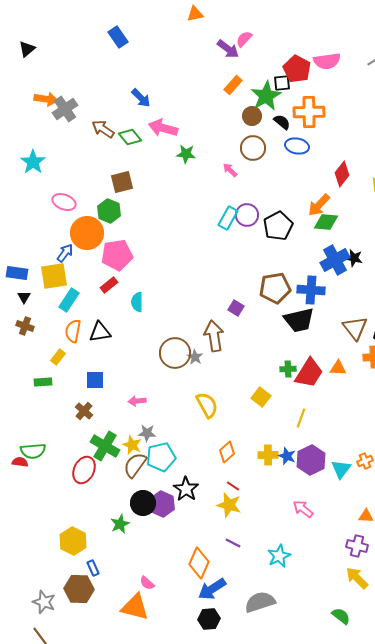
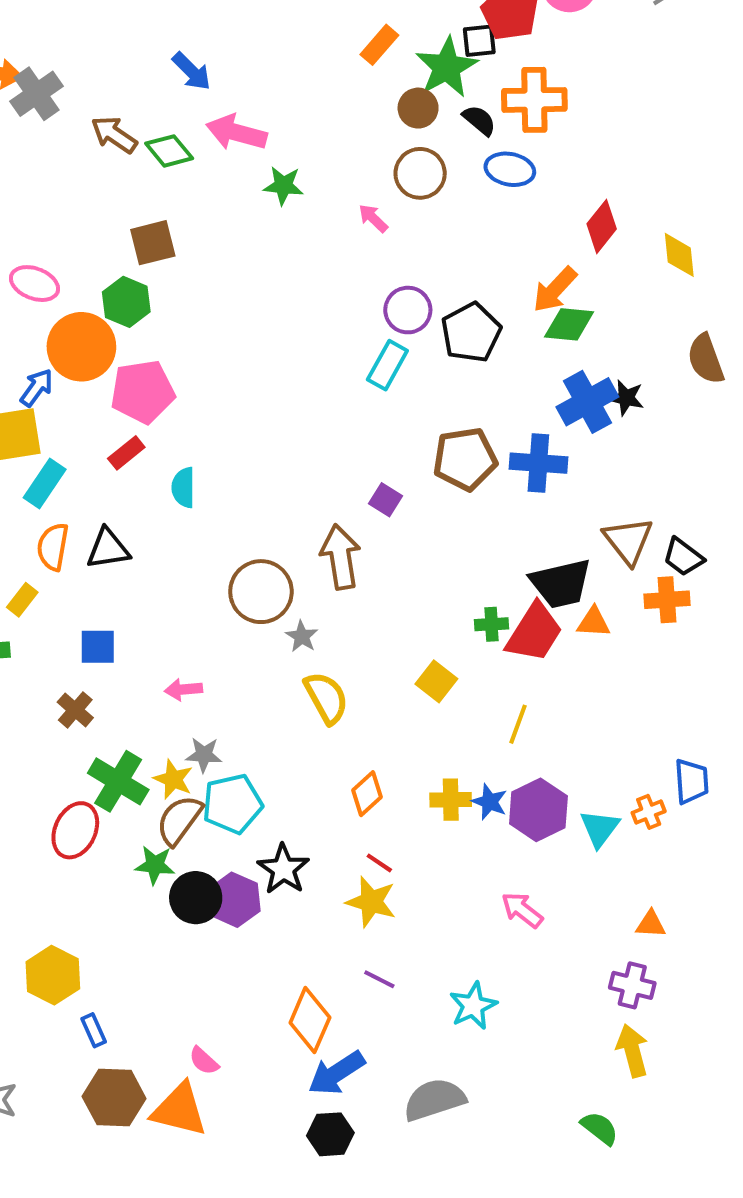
cyan rectangle: (228, 218) -> (387, 365), moved
black trapezoid: (299, 320) -> (561, 583), moved
gray star: (195, 357) -> (302, 636), moved
green star: (120, 524) -> (155, 865), moved, turned 30
yellow arrow: (357, 578) -> (632, 1051), turned 30
brown hexagon: (79, 589) -> (114, 1098), moved

